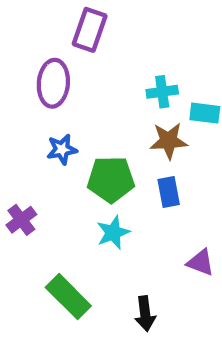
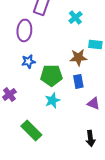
cyan cross: (162, 92) -> (75, 17), moved, turned -32
purple triangle: (201, 262) -> (93, 103), moved
black arrow: (145, 314) -> (90, 138), moved

